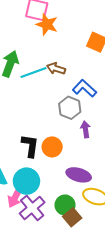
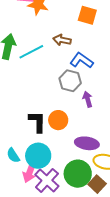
brown arrow: (56, 69) -> (62, 40), moved
green circle: (65, 205) -> (78, 174), size x1.4
brown square: (72, 217) -> (97, 184), moved

